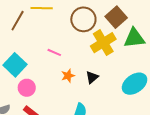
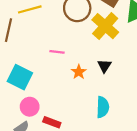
pink circle: (27, 88) -> (30, 107), moved

